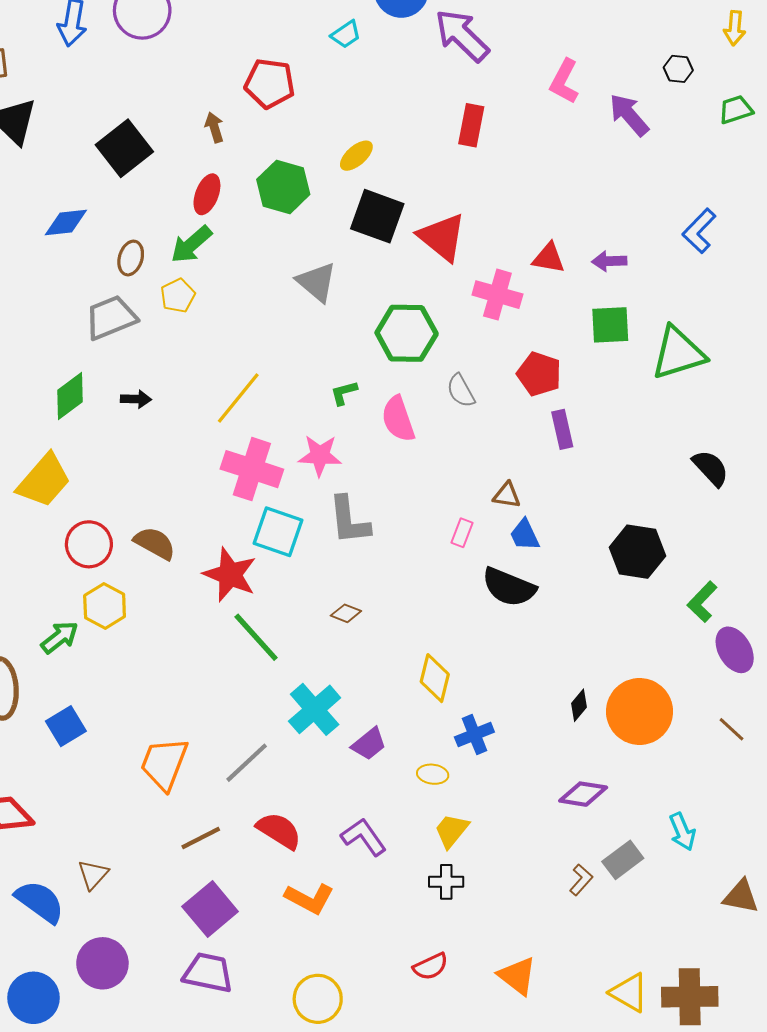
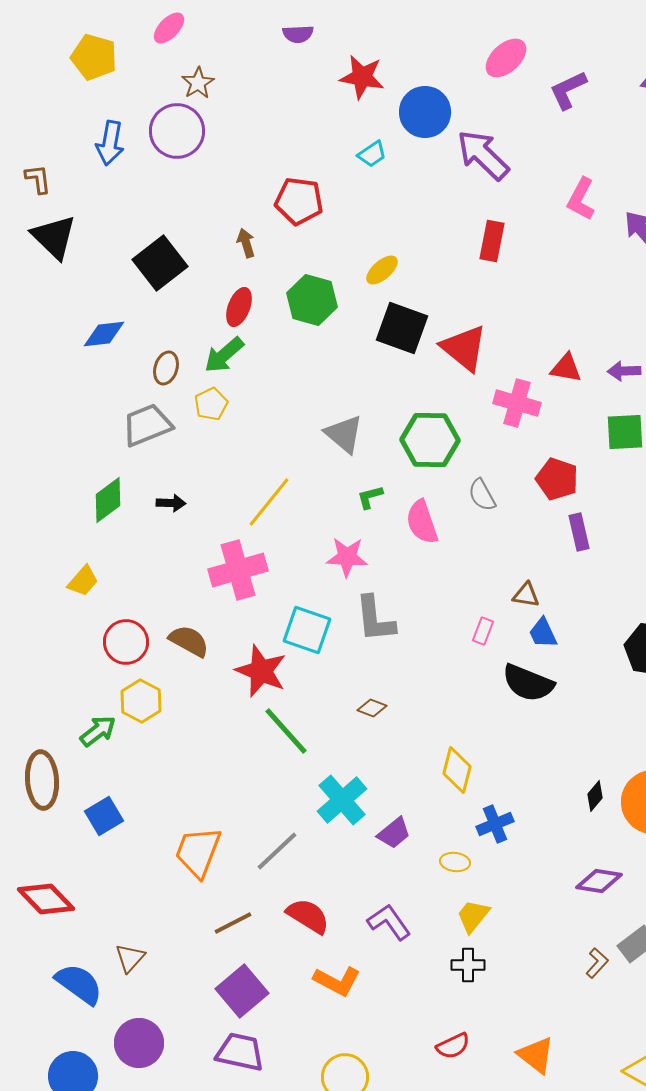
gray triangle: (317, 282) -> (344, 434), moved
pink cross: (252, 469) -> (238, 570), moved, turned -34
yellow trapezoid: (44, 481) -> (83, 581), size x0.6

